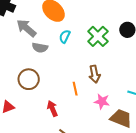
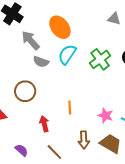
cyan semicircle: (65, 36) -> (67, 54), size x1.5
brown arrow: (95, 74) -> (84, 140), moved
pink star: (102, 101) -> (105, 116), moved

